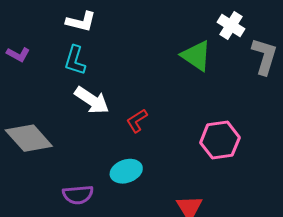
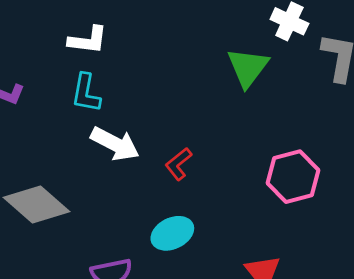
green triangle: (196, 56) -> (248, 67), turned 40

